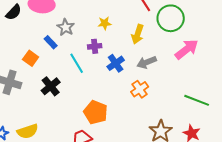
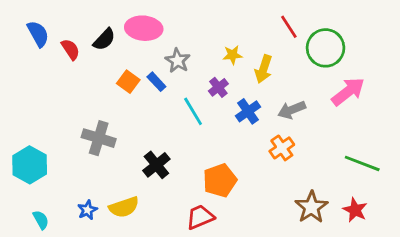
yellow arrow: (138, 34) -> (264, 69), moved
purple cross: (95, 46) -> (218, 87), turned -32
orange square: (31, 58) -> (128, 82), moved
black cross: (51, 86) -> (156, 165), moved
orange pentagon: (96, 112) -> (220, 180), turned 30

